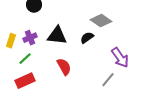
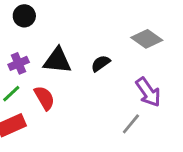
gray diamond: (101, 21) -> (147, 39), moved
red semicircle: (64, 67) -> (44, 98), moved

